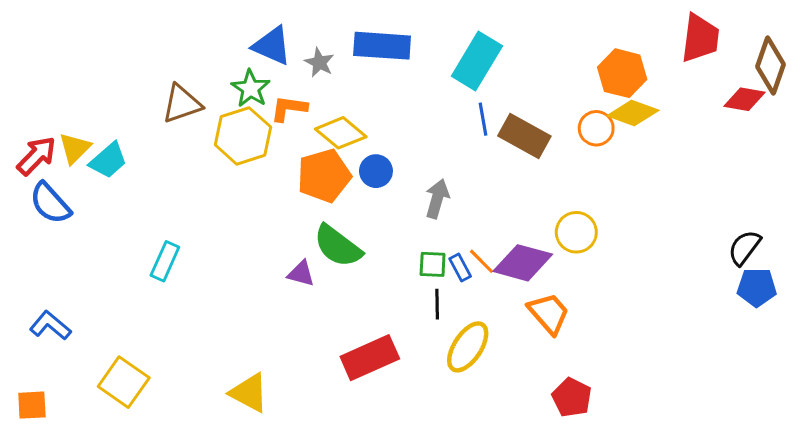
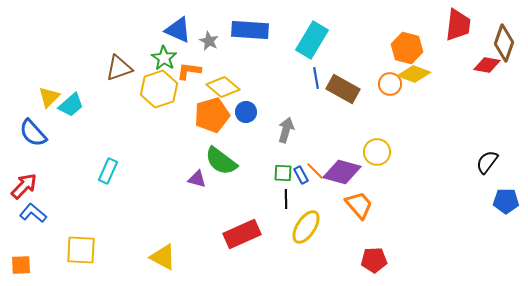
red arrow: (36, 156) -> (24, 186), moved
blue pentagon: (757, 287) -> (506, 201), moved
yellow square: (124, 382) -> (81, 250), turned -32
red pentagon: (572, 397) -> (374, 260), turned -30

